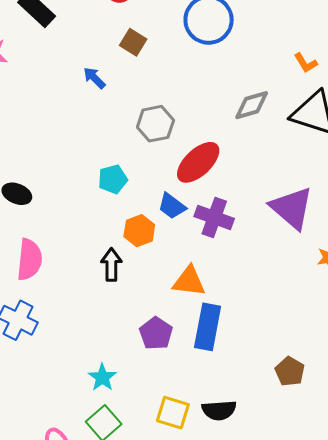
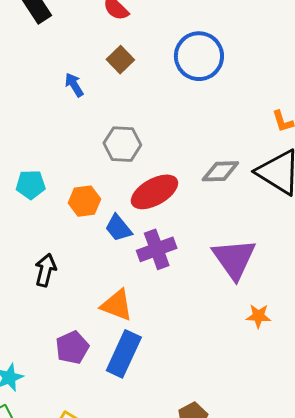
gray diamond: (252, 105) -> (220, 171), moved
cyan pentagon: (113, 179) -> (31, 185), moved
purple cross: (214, 218) -> (157, 249), turned 36
orange hexagon: (139, 231) -> (84, 201), moved

